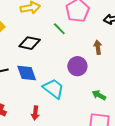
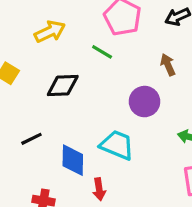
blue diamond: (27, 73) -> (73, 160), moved, turned 35

